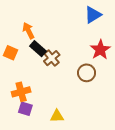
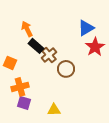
blue triangle: (93, 15) -> (86, 28), moved
orange square: (11, 53) -> (10, 63), moved
brown circle: (87, 73) -> (66, 69), moved

